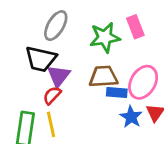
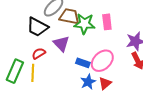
purple triangle: (59, 76) -> (61, 44), moved, turned -36
brown trapezoid: (103, 77) -> (69, 16), moved

